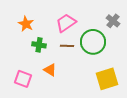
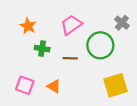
brown line: (67, 46) -> (70, 58), moved
orange triangle: (50, 70) -> (54, 86), moved

